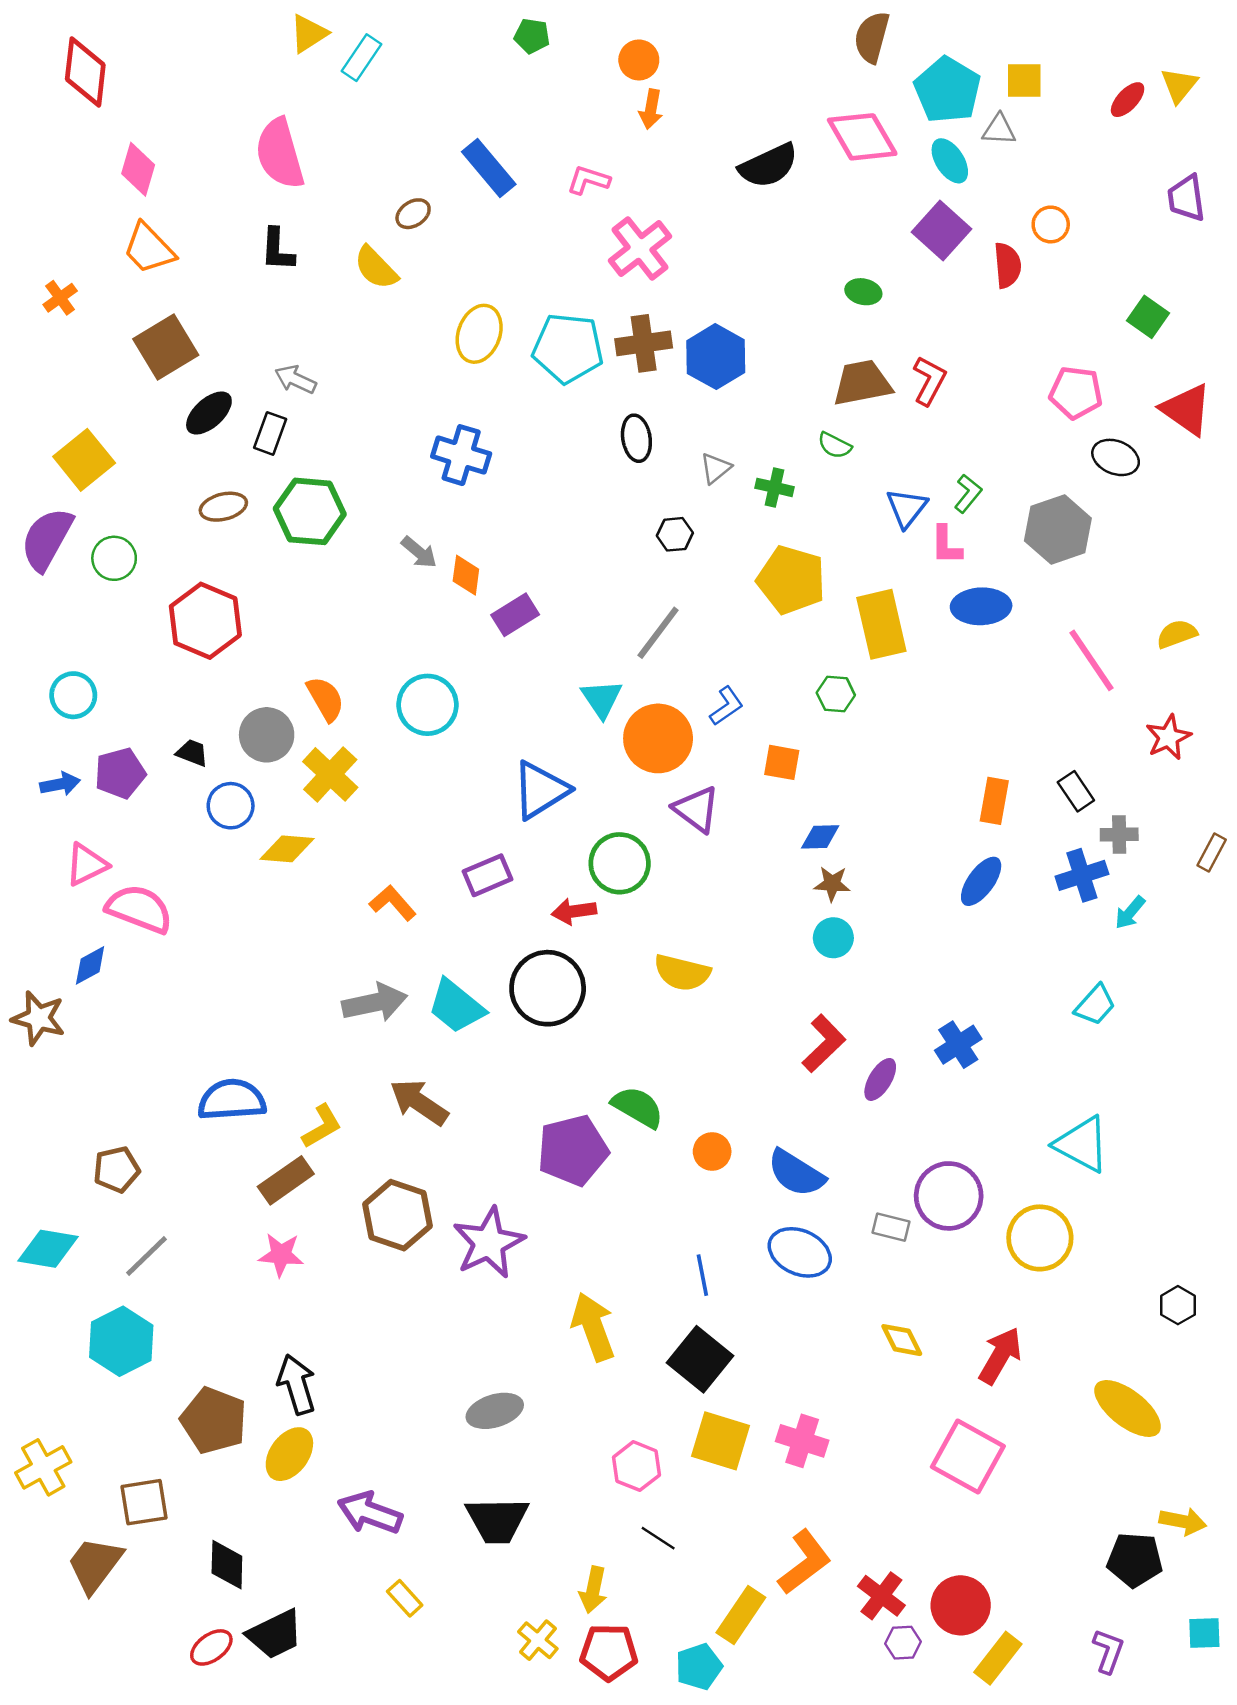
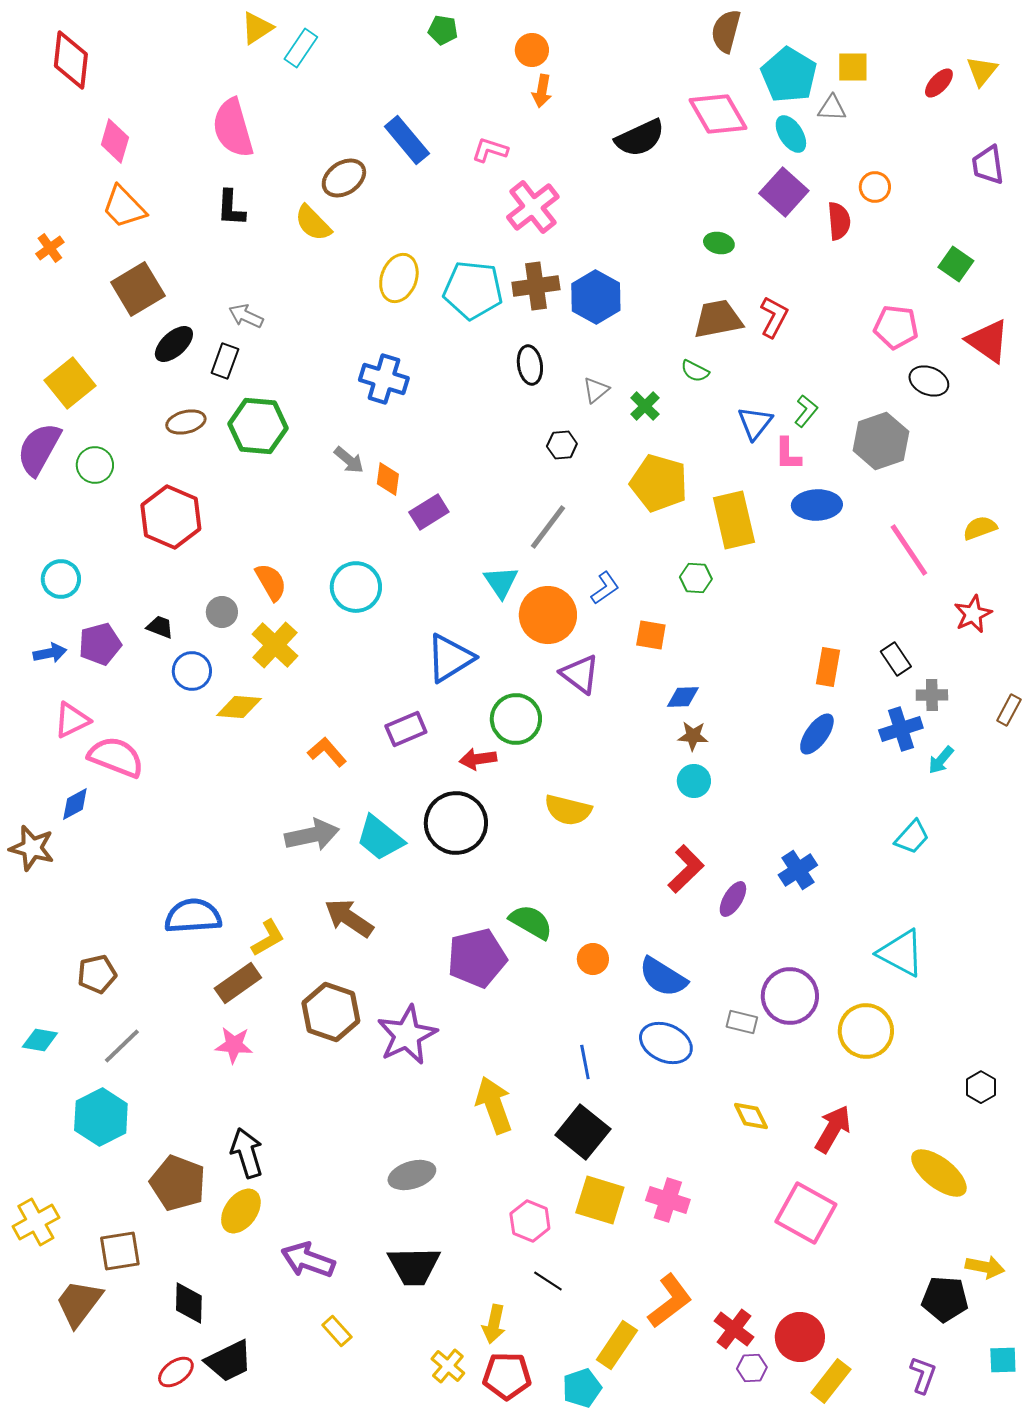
brown ellipse: (413, 214) -> (344, 178), size x1.5
green cross: (775, 487) -> (645, 406), turned 32
gray circle: (267, 735) -> (222, 612), size x0.7
cyan diamond: (48, 1249) -> (40, 1040), size x0.7

